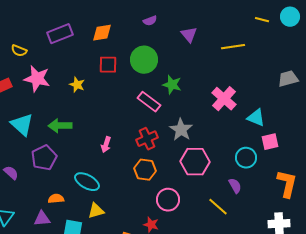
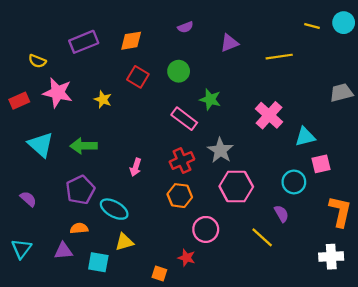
purple triangle: (189, 35) -> (229, 43), turned 48
green circle: (144, 60) -> (179, 71), size x0.7
red square: (108, 65) -> (138, 77), turned 30
cyan triangle: (256, 118) -> (305, 137), turned -36
purple pentagon: (44, 158) -> (80, 190), moved

